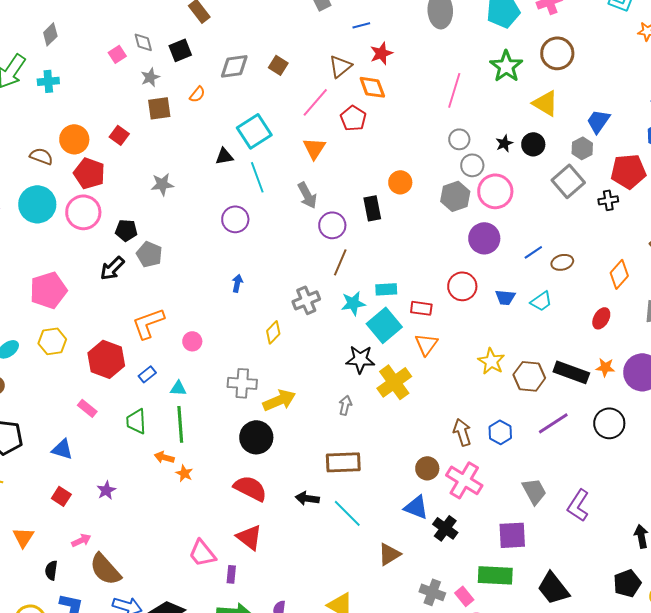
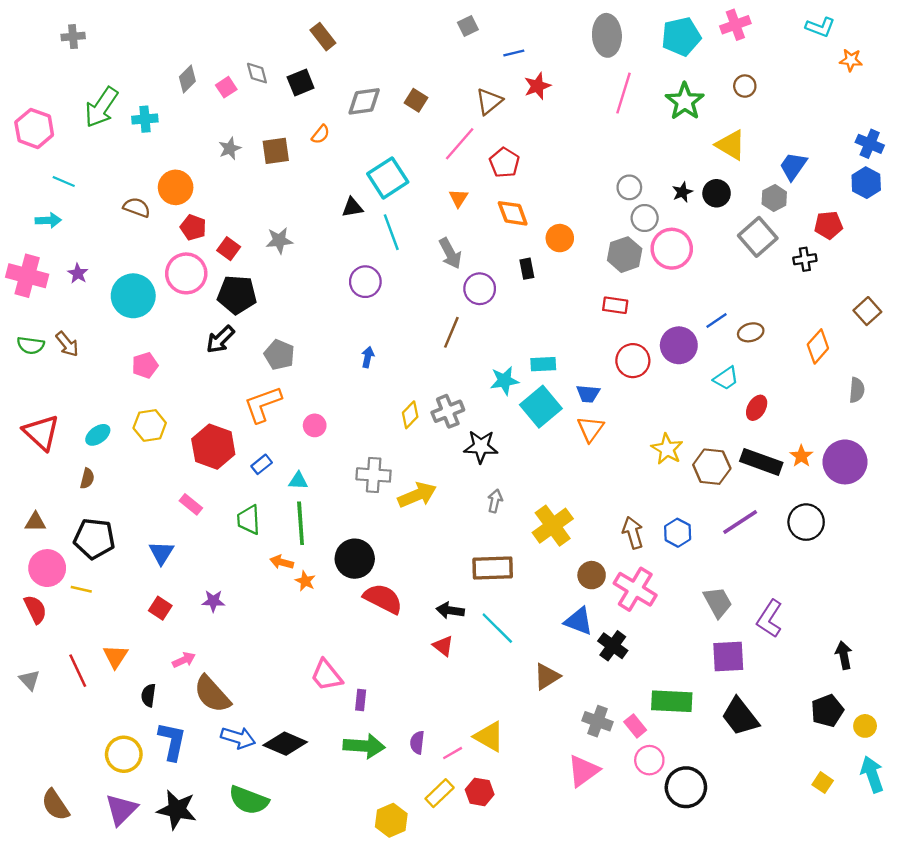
gray diamond: (50, 34) -> (187, 79), moved
brown circle: (557, 53) -> (745, 86), size x0.6
gray star: (150, 77) -> (230, 148), moved
orange diamond: (372, 87) -> (513, 213), moved
pink line: (454, 90) -> (623, 93), moved
red square: (119, 135) -> (229, 249), moved
orange triangle: (314, 148) -> (458, 198), size x0.7
red pentagon: (628, 171) -> (828, 225), size x0.7
red pentagon: (89, 173) -> (193, 227), size x0.7
cyan circle: (37, 204) -> (133, 296), moved
black rectangle: (372, 208) -> (527, 269), size x0.7
black pentagon: (126, 230) -> (237, 295), size x1.5
purple circle: (484, 238) -> (679, 345), moved
gray pentagon: (149, 254) -> (279, 355), moved
brown line: (340, 262) -> (451, 332), moved
pink pentagon: (48, 290) -> (145, 365), size x0.6
blue trapezoid: (505, 297) -> (588, 394), moved
gray cross: (306, 300) -> (448, 411), moved
red rectangle: (421, 308) -> (615, 305), moved
red ellipse: (601, 318) -> (757, 408), moved
black star: (360, 359) -> (481, 447), moved
orange star: (605, 367) -> (801, 456), turned 30
yellow cross: (394, 382) -> (553, 526), moved
black circle: (256, 437) -> (355, 559), moved
blue triangle: (62, 449) -> (161, 553), turned 45
purple star: (106, 490) -> (213, 601), turned 30
purple square: (512, 535) -> (728, 656), moved
red triangle: (249, 537) -> (443, 646), moved, size x0.7

